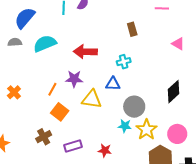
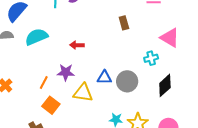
pink triangle: (178, 44) -> (170, 38), size x1.5
red arrow: (85, 52) -> (77, 45), size x0.6
cyan cross: (124, 62) -> (151, 58), moved
gray circle: (134, 107) -> (127, 81), moved

